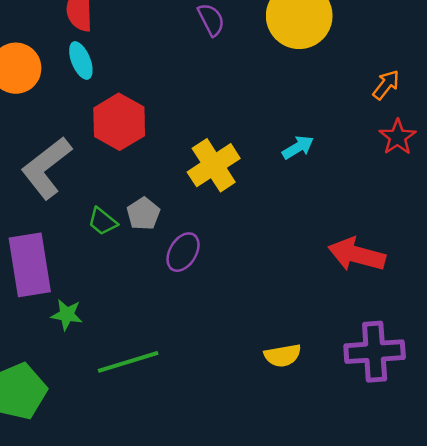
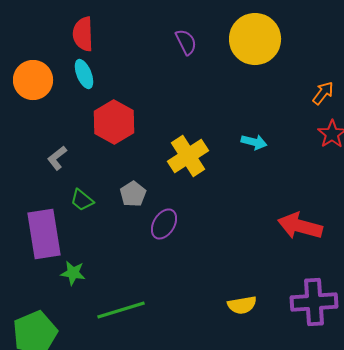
cyan arrow: (298, 147) -> (254, 142), turned 45
gray L-shape: (46, 168) -> (57, 158), size x0.5
green trapezoid: (103, 221) -> (82, 200), moved

